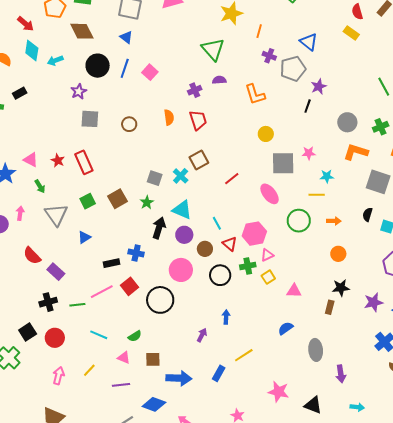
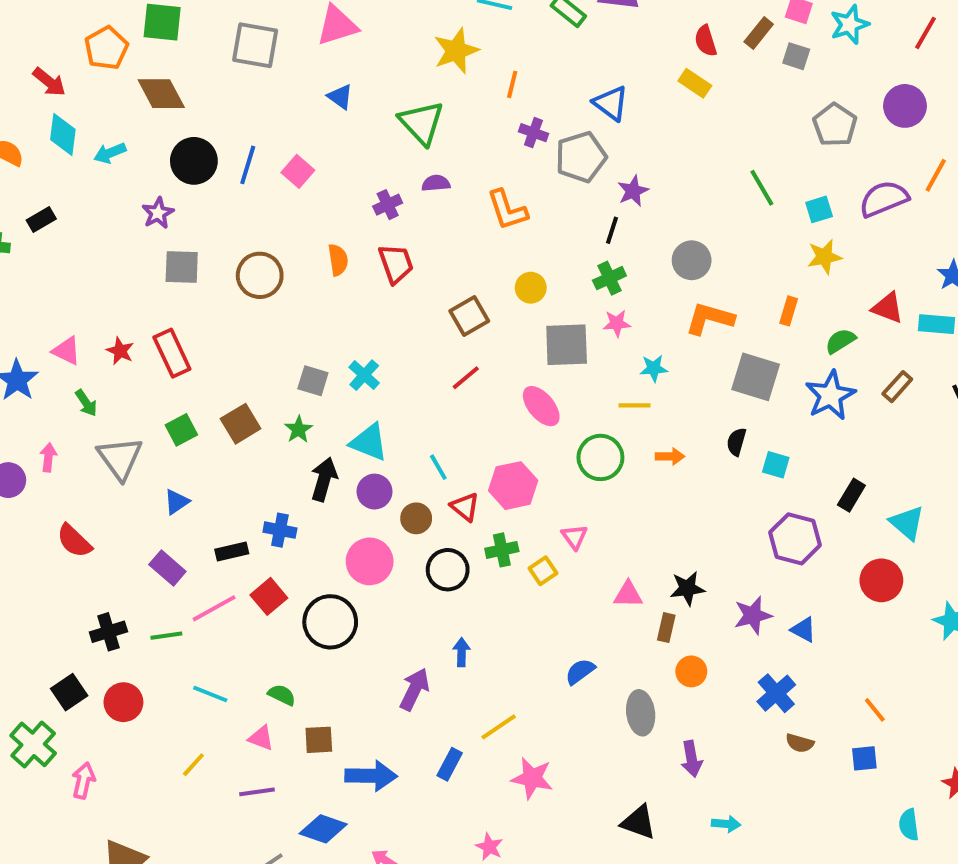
blue triangle: (126, 37) -> (340, 97), moved
brown circle: (129, 124) -> (260, 275), size x1.5
green cross: (381, 127) -> (609, 278), moved
brown square: (199, 160) -> (469, 316), moved
orange circle: (338, 254) -> (691, 671), moved
pink triangle: (267, 255) -> (574, 537), moved, turned -40
purple rectangle: (56, 272) -> (167, 568), moved
pink triangle: (294, 291) -> (628, 595), moved
purple arrow: (202, 335) -> (414, 689), size x1.5
green semicircle: (135, 336) -> (282, 695), turned -120
pink arrow: (59, 376) -> (83, 781), moved
pink star: (278, 392) -> (532, 778), moved

